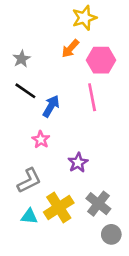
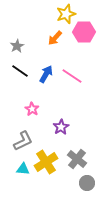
pink hexagon: (101, 60) -> (84, 32), moved
pink line: (92, 97) -> (72, 76), turned -45
blue arrow: (51, 106) -> (46, 74), moved

